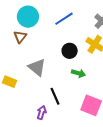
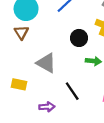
purple arrow: (42, 112) -> (47, 107), moved, turned 80

